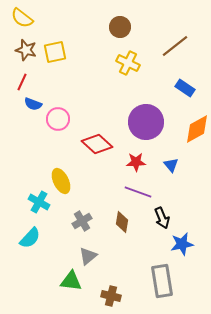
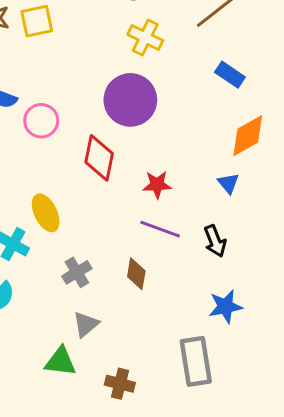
purple circle: (146, 122) -> (130, 100), moved
red diamond: (97, 144) -> (99, 158), turned 60
blue triangle: (171, 165) -> (228, 183), moved
black arrow: (162, 218) -> (215, 241), moved

